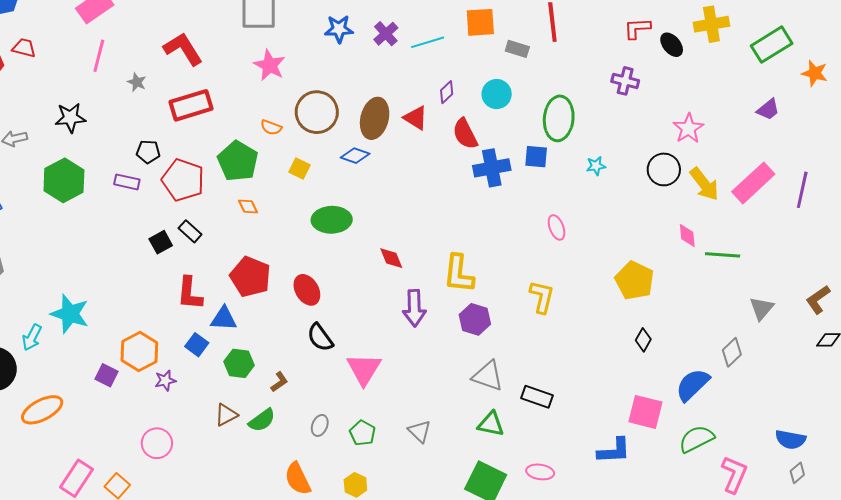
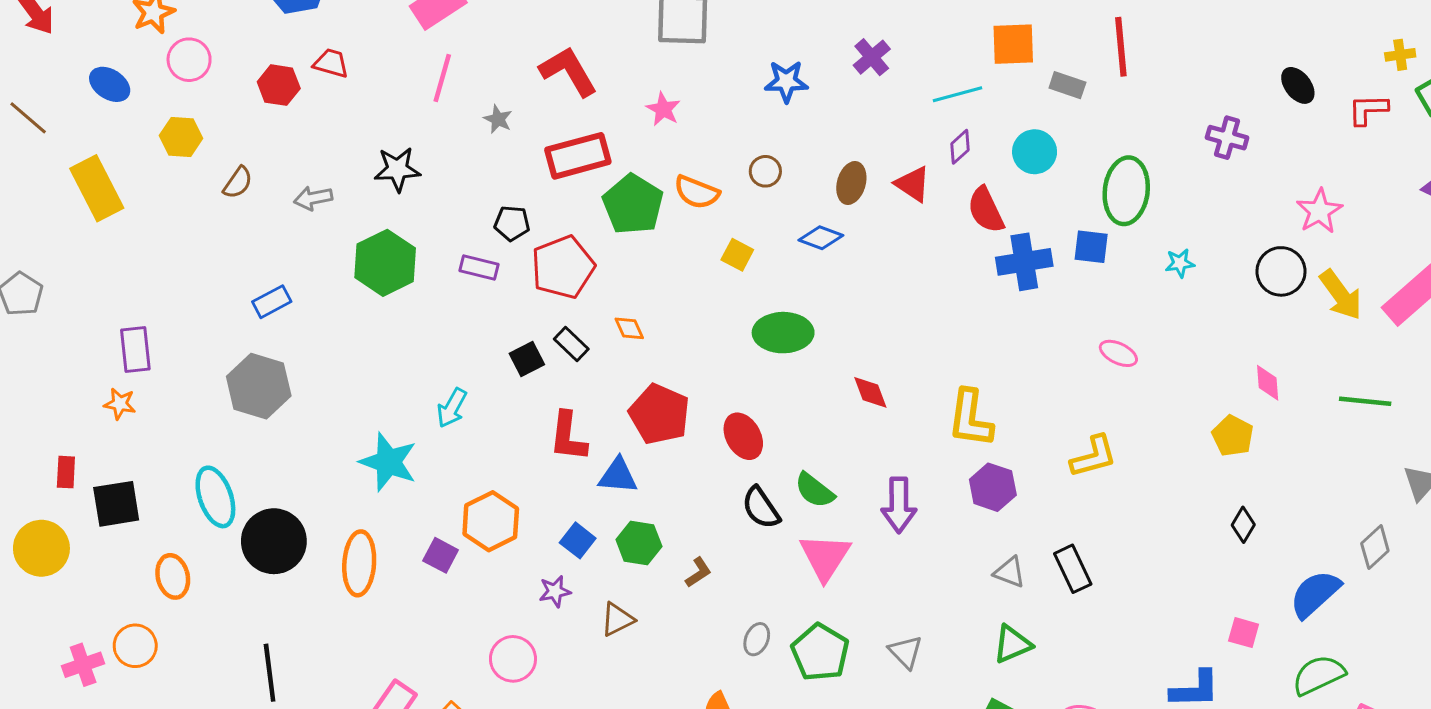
yellow cross: (711, 24) -> (1400, 55), moved, size x0.6
red L-shape: (637, 28) -> (1368, 110), moved
blue star: (339, 29) -> (786, 81), moved
cyan line: (428, 42) -> (958, 94), moved
pink star: (270, 65) -> (663, 109), moved, size x0.7
brown circle: (317, 112) -> (765, 171), size x0.5
brown ellipse: (375, 118) -> (851, 183), size x0.7
orange semicircle: (271, 127) -> (697, 192), size x1.4
green pentagon: (238, 161) -> (633, 204), moved
red pentagon: (183, 180) -> (563, 267), turned 30
orange diamond: (248, 207) -> (629, 328), moved
pink ellipse: (557, 227) -> (1118, 353), turned -45
pink diamond: (687, 235) -> (1268, 383), moved
yellow pentagon: (635, 280) -> (1233, 436), size x0.7
yellow L-shape: (542, 297) -> (1094, 456), turned 60
purple arrow: (414, 308) -> (899, 505), moved
cyan arrow: (32, 337) -> (452, 408), moved
blue square: (197, 345) -> (578, 540), moved
gray triangle: (488, 376) -> (1010, 572), size x0.7
purple star: (165, 381) -> (555, 591), moved
black rectangle: (537, 397) -> (1073, 569), moved, turned 44
orange ellipse: (42, 410) -> (359, 563), moved, turned -60
pink square: (645, 412) -> (1244, 633), size x0.6
green semicircle: (262, 420) -> (815, 490), moved, turned 72
green triangle: (491, 424) -> (1012, 644), turned -36
green pentagon: (362, 433) -> (820, 652), size x1.5

